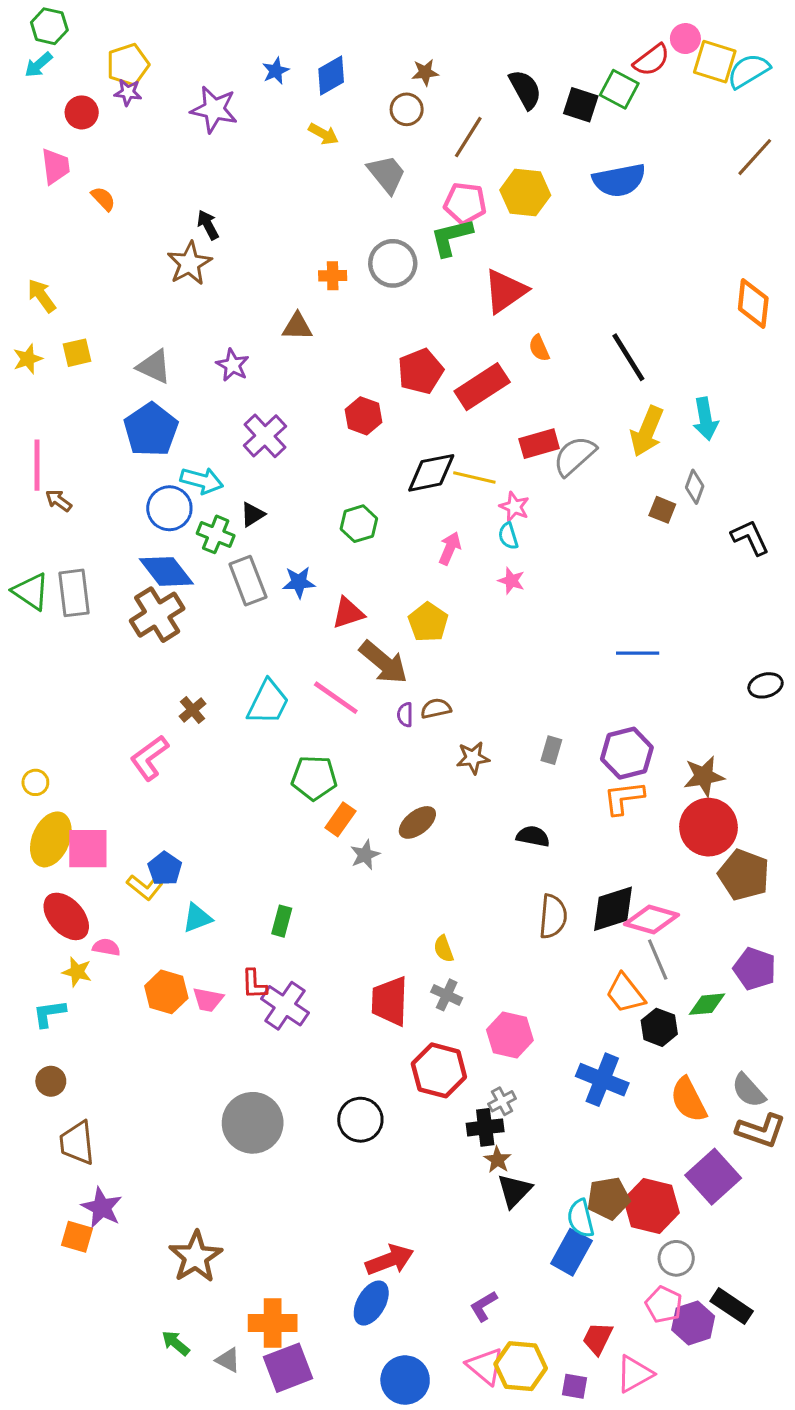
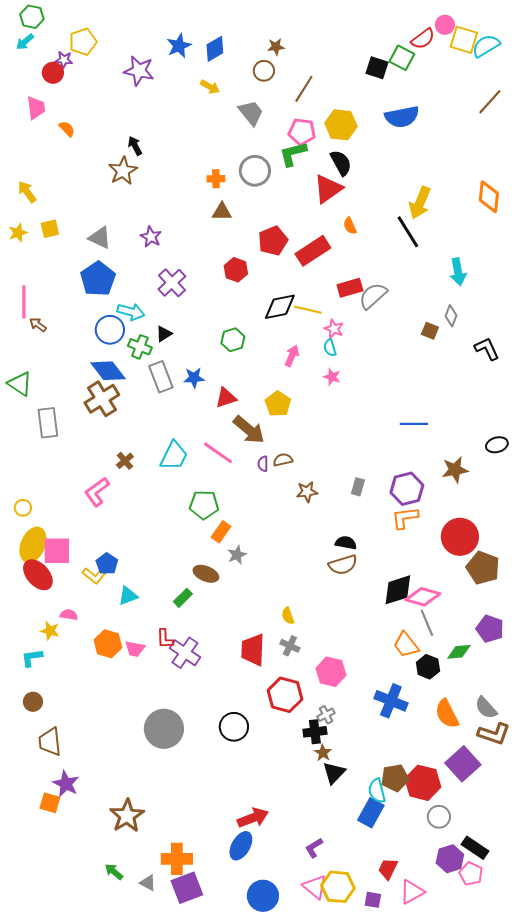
blue star: (276, 71) -> (179, 46), size x1.4
black semicircle: (525, 89) -> (341, 163), moved
purple star: (128, 92) -> (64, 60), moved
brown triangle: (297, 327) -> (222, 212), moved
yellow arrow: (647, 431) -> (420, 203), moved
gray rectangle: (74, 593) -> (48, 423), moved
brown star: (704, 776) -> (455, 470), moved
brown ellipse: (417, 822) -> (206, 574), moved, turned 60
red ellipse: (66, 916) -> (38, 575), moved
brown semicircle: (553, 916) -> (343, 565), moved, turned 68
green rectangle: (282, 921) -> (183, 598), turned 30
pink pentagon: (664, 1305) -> (471, 874), moved

